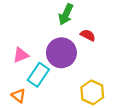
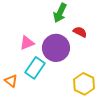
pink triangle: (21, 55) -> (27, 43), moved
orange triangle: (19, 96) -> (11, 81), moved

